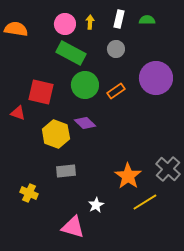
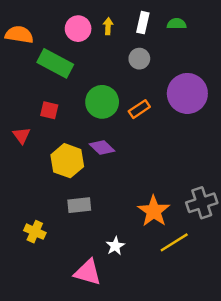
green rectangle: (71, 53) -> (55, 63), moved
red square: (41, 92) -> (49, 110), size x0.6
red triangle: (18, 113) -> (22, 135), turned 35
gray cross: (168, 169) -> (202, 203), turned 30

